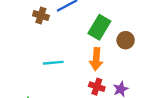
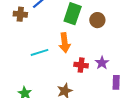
orange arrow: (96, 59) -> (65, 43), moved

